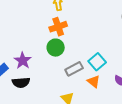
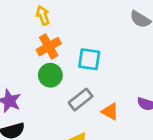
cyan square: (97, 62) -> (89, 59), moved, turned -30

